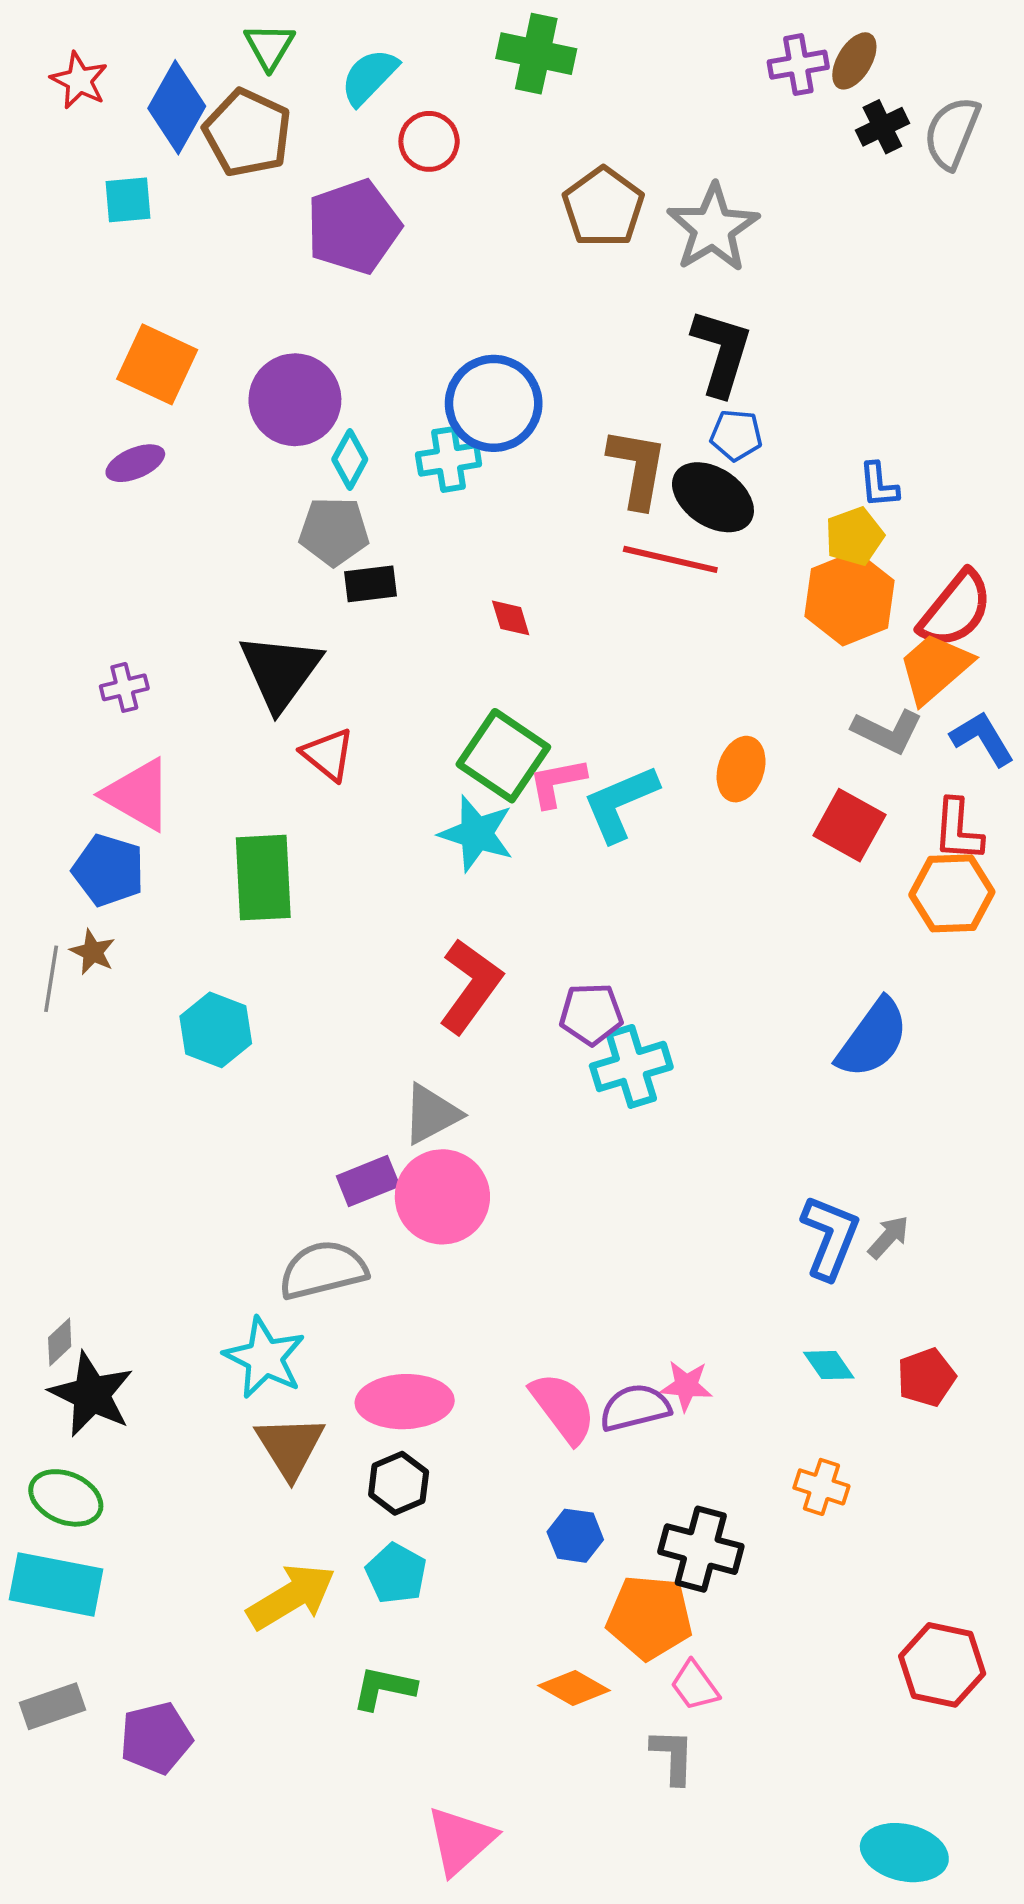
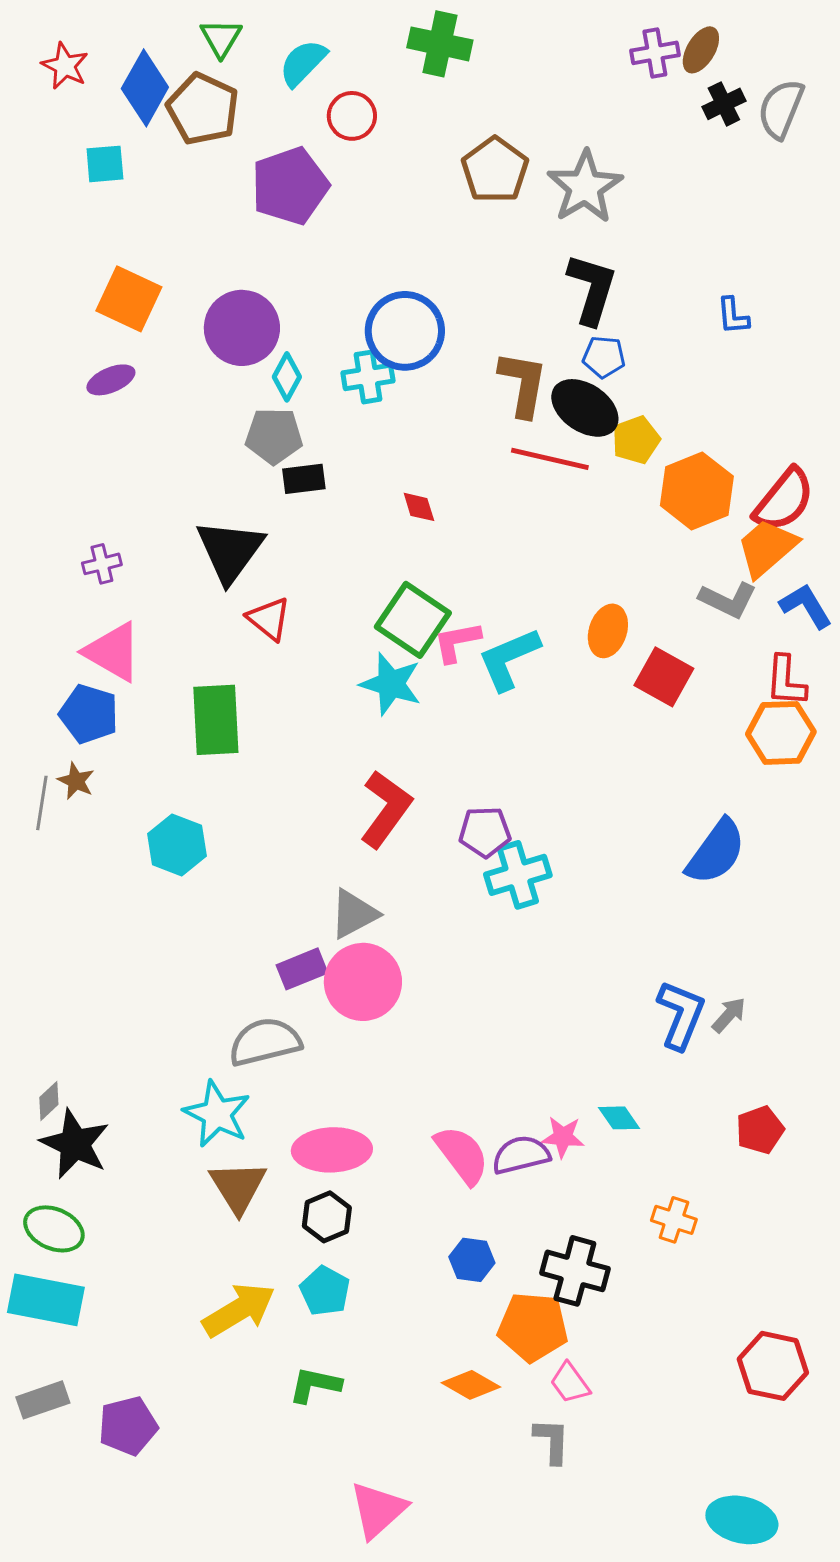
blue L-shape: (879, 485) -> (733, 316), moved
yellow pentagon: (854, 536) -> (636, 440), moved
red square: (849, 825) -> (664, 677), moved
cyan diamond: (829, 1365) -> (619, 1118), moved

